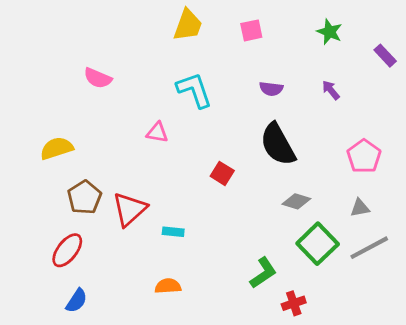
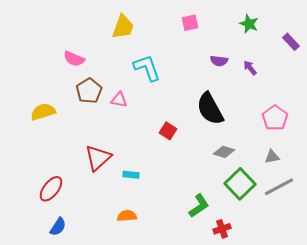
yellow trapezoid: (188, 25) -> (123, 27), moved
purple semicircle: (271, 89) -> (219, 61), moved
brown pentagon: (84, 197) -> (89, 91), moved

